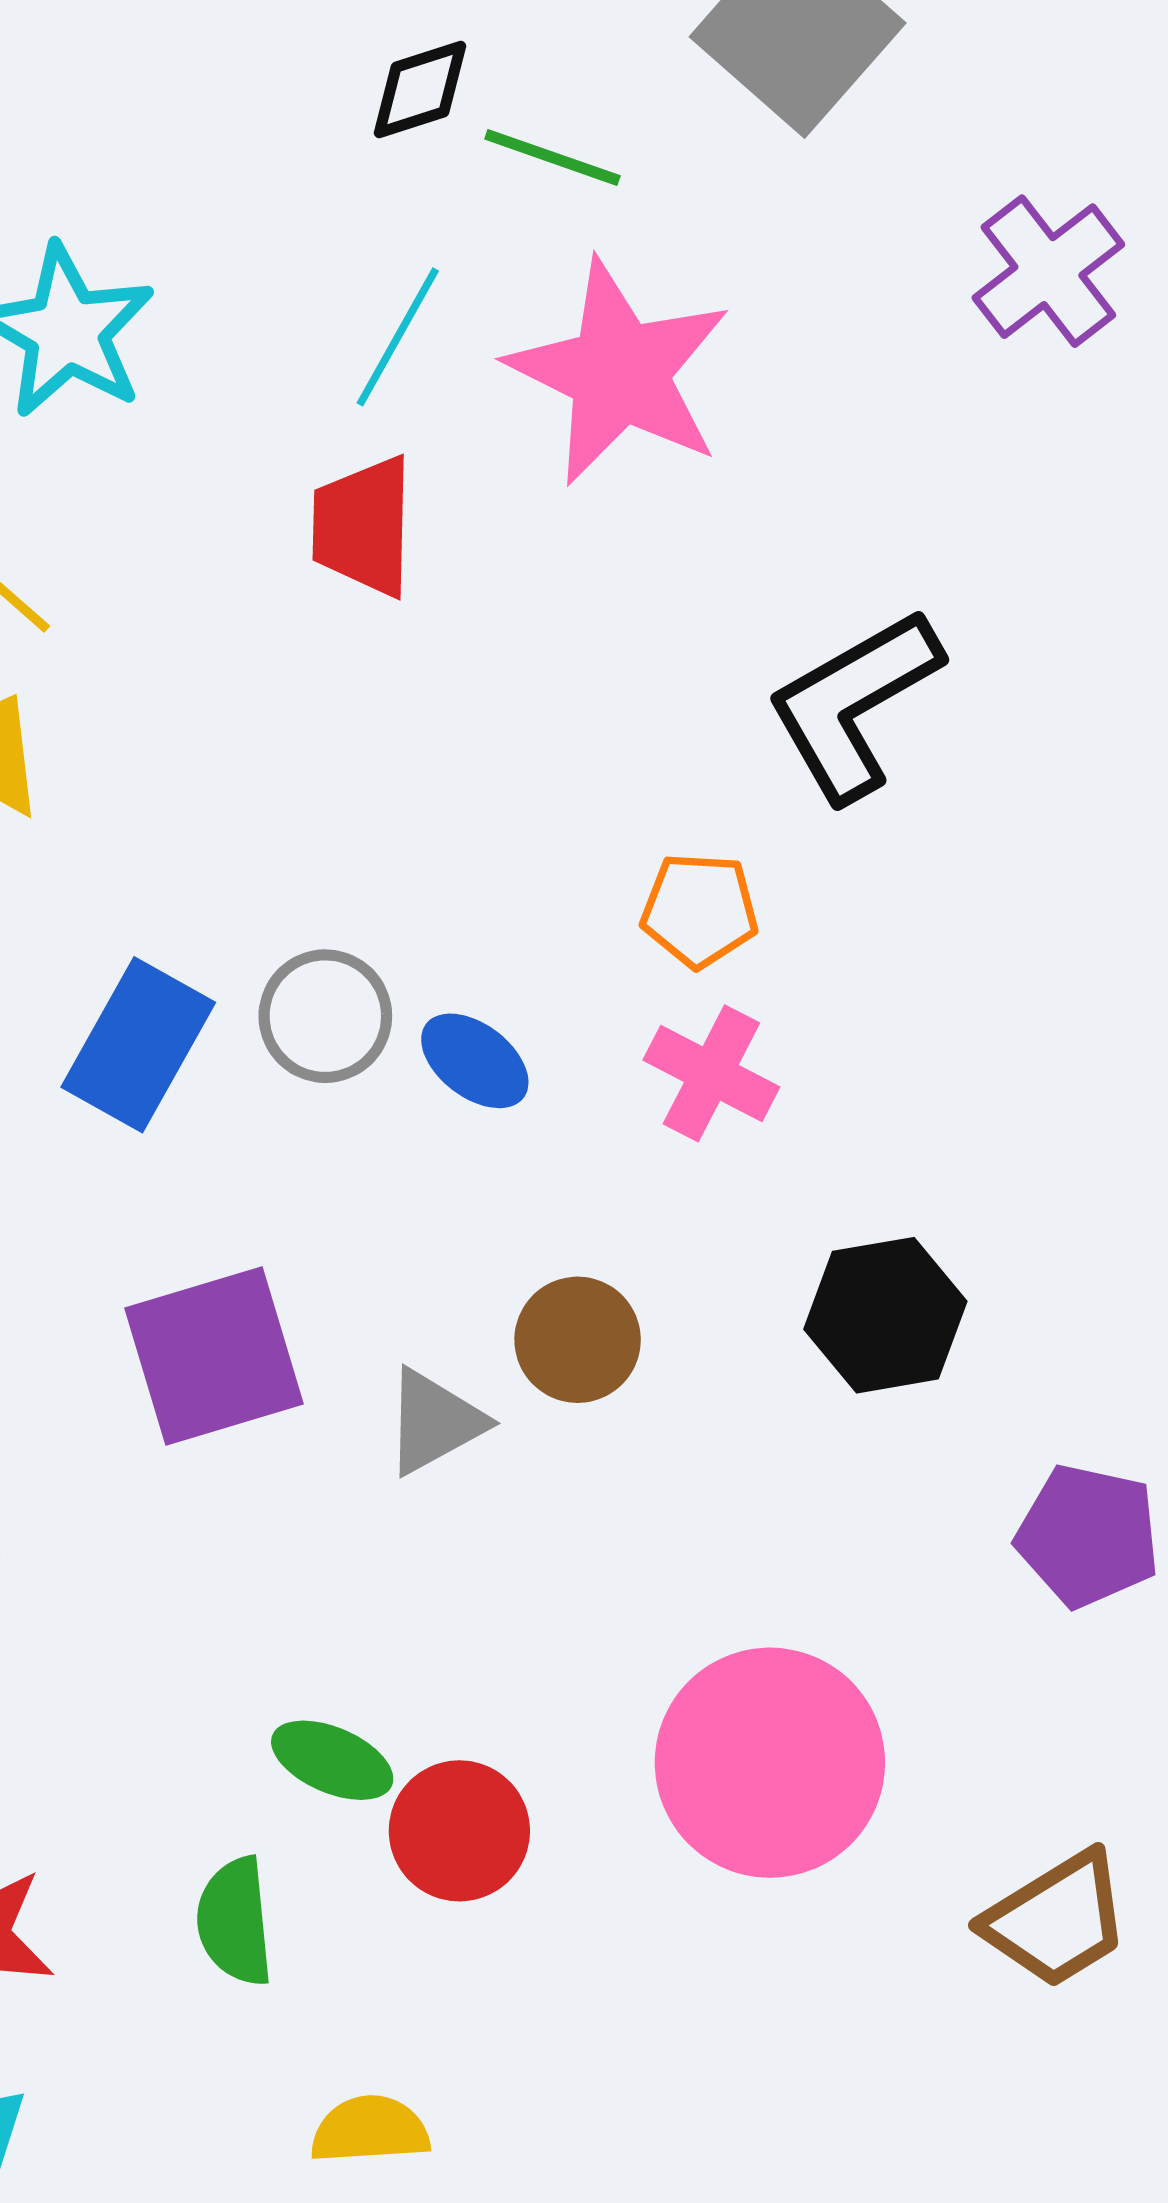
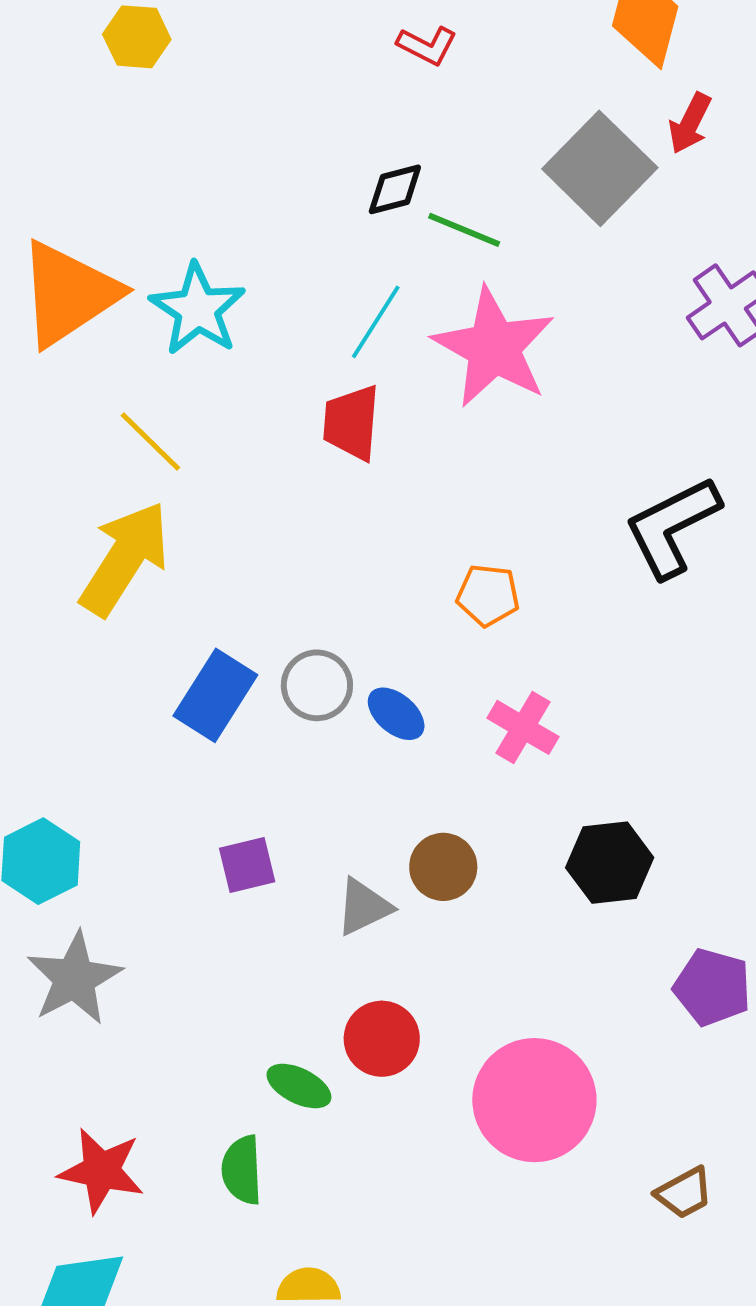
black L-shape: (854, 704) -> (672, 527), moved
orange pentagon: (699, 910) -> (488, 595), moved
purple square: (214, 1356) -> (247, 865), size x0.6
red circle: (459, 1831) -> (382, 1039), moved
brown trapezoid: (1057, 1920) -> (684, 1193), size x0.7

